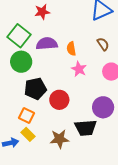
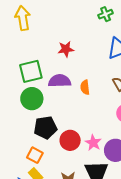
red star: (42, 12) -> (66, 49), moved
green square: (19, 36) -> (31, 71), turned 35
pink star: (79, 69) -> (93, 143), moved

